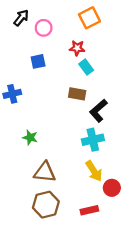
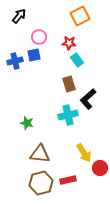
pink circle: (44, 28) -> (39, 37), moved
blue cross: (12, 94) -> (15, 61), moved
brown rectangle: (77, 94) -> (69, 84), turned 63
cyan cross: (93, 140) -> (68, 115), moved
red rectangle: (89, 210) -> (68, 180), moved

